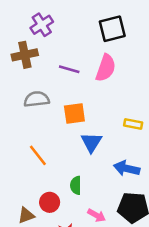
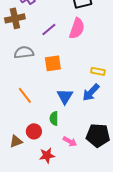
purple line: (69, 69) -> (49, 29), turned -56
blue triangle: (91, 142) -> (65, 96), moved
blue arrow: (127, 168) -> (91, 92), moved, turned -60

